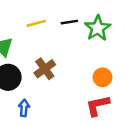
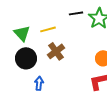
yellow line: (36, 23) -> (48, 29), moved

